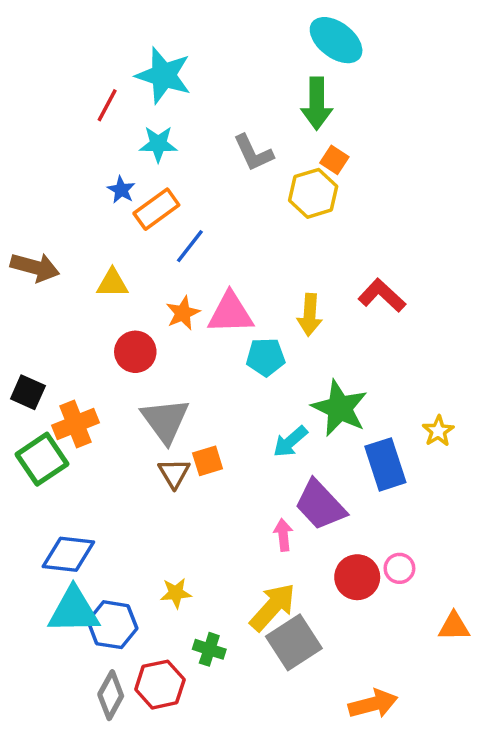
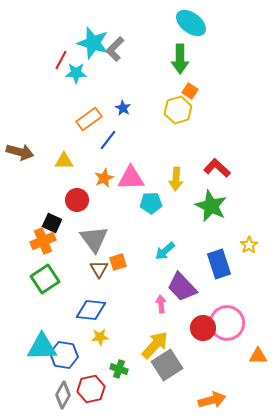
cyan star: (158, 144) -> (76, 73), moved
gray L-shape: (253, 153) -> (115, 49), moved, turned 70
blue star: (121, 190) -> (123, 108), moved
black square: (28, 392) -> (52, 223), moved
green star: (340, 408) -> (211, 206), moved
green square: (42, 459) -> (45, 279), moved
blue diamond: (68, 554) -> (91, 310), moved
pink circle: (399, 568) -> (227, 323), size x2.0

